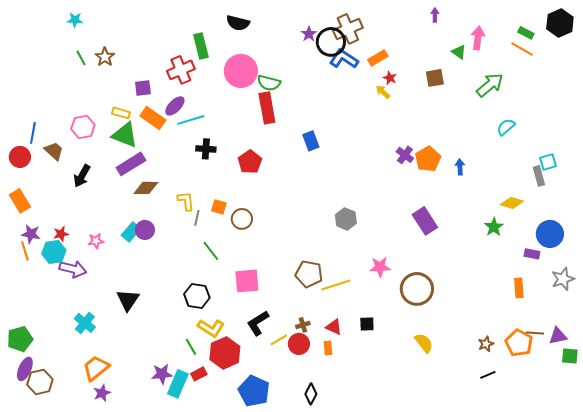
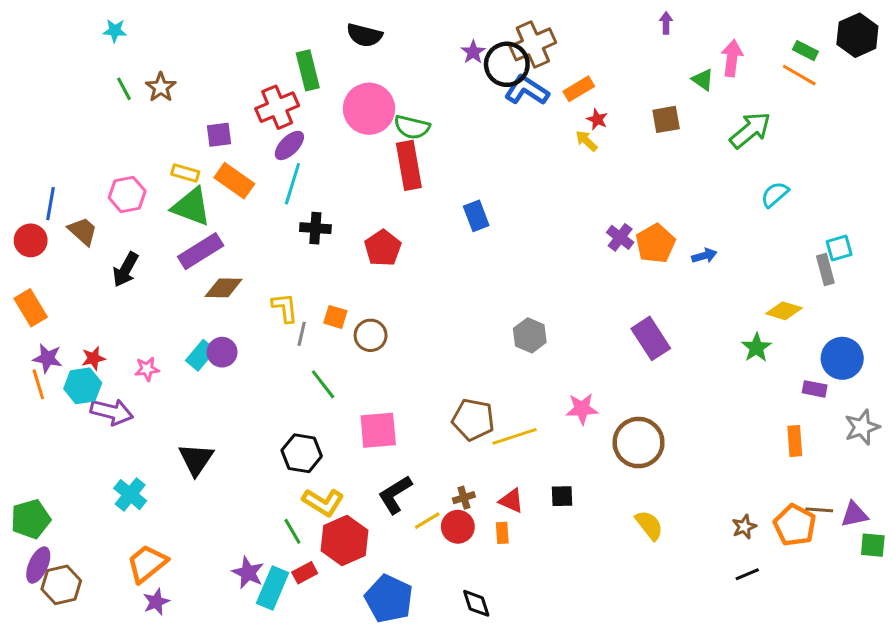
purple ellipse: (175, 106) -> (289, 145), moved
cyan line: (191, 120) -> (292, 184), turned -56
blue arrow: (460, 167) -> (704, 256), turned 77
purple star: (162, 374) -> (248, 573), turned 30
black diamond: (311, 394) -> (476, 603), turned -45

